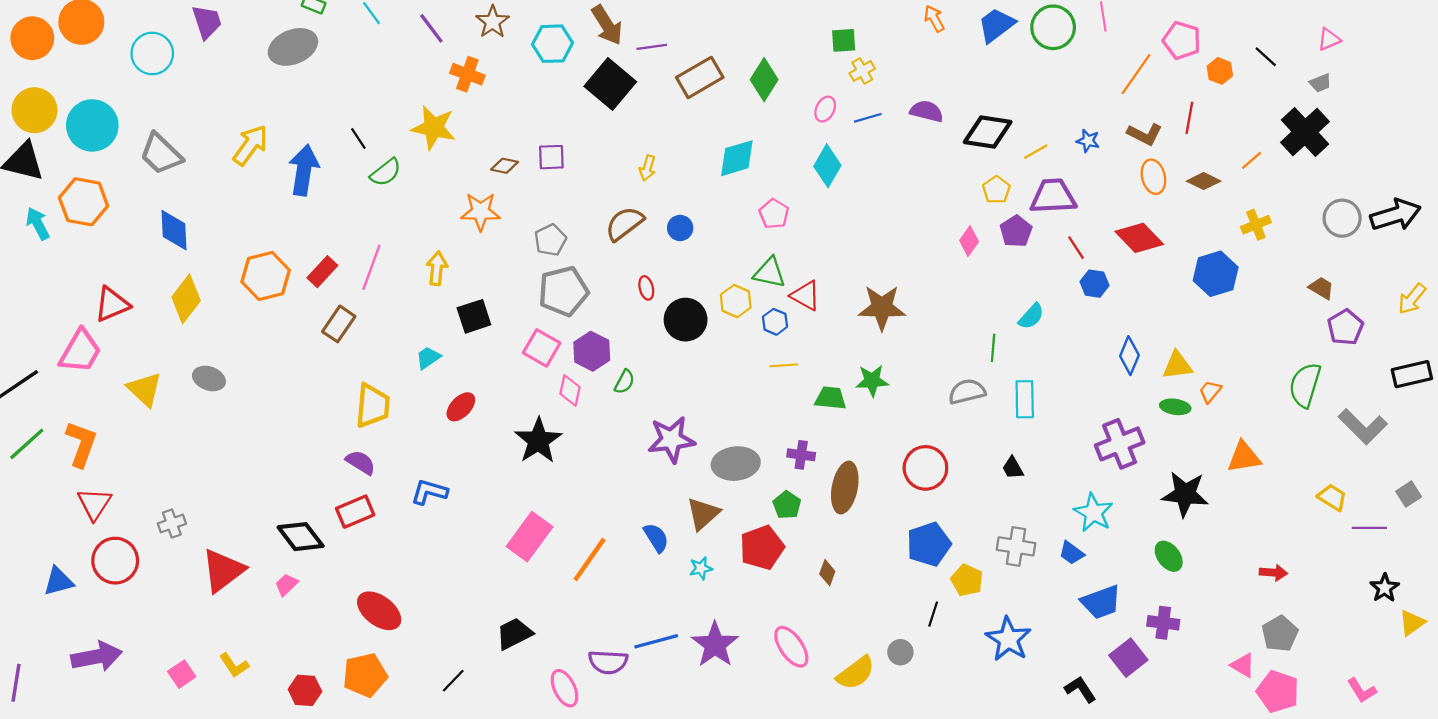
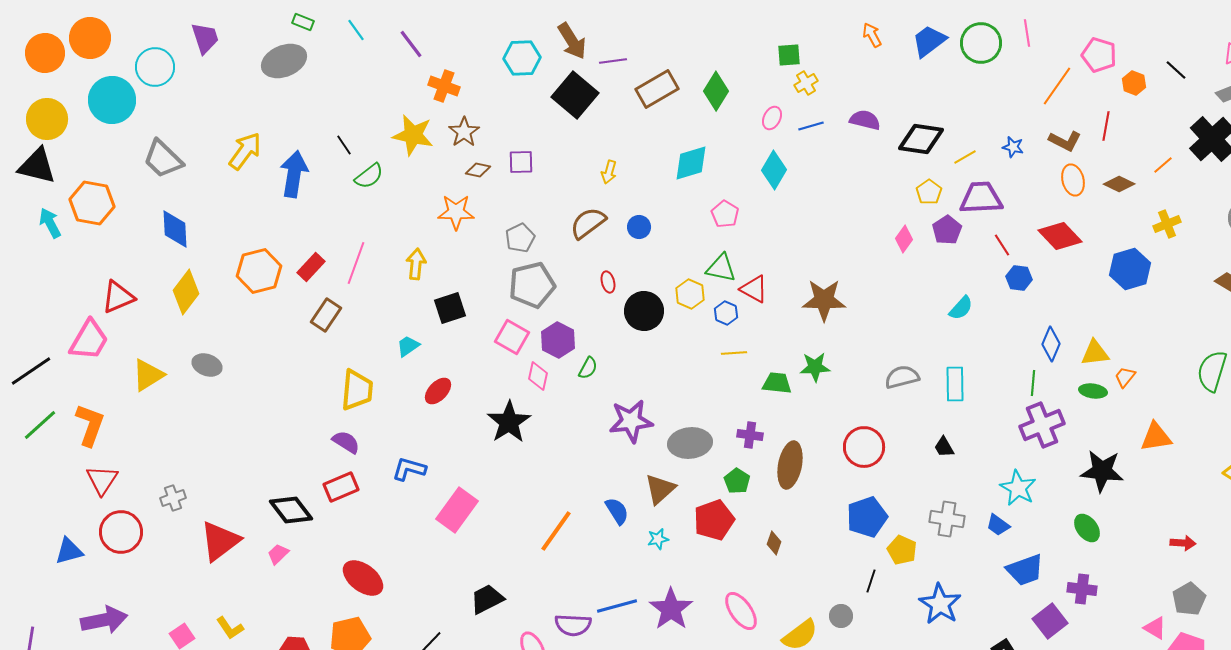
brown star: (493, 22) -> (464, 132), moved
cyan circle: (92, 125) -> (112, 100), moved
green line: (993, 348) -> (1033, 383), moved
yellow triangle: (145, 389) -> (148, 375), turned 45
pink rectangle: (530, 537) -> (457, 510), moved

